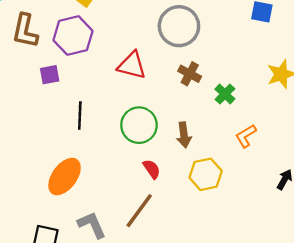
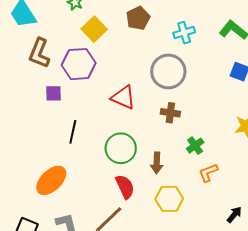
brown cross: (190, 74) -> (170, 113), turned -30
green cross: (225, 94) -> (195, 146), moved
red semicircle: (152, 169) -> (125, 187), size x1.4

